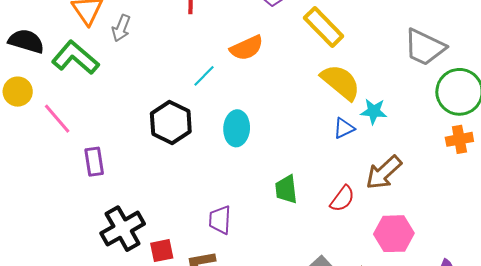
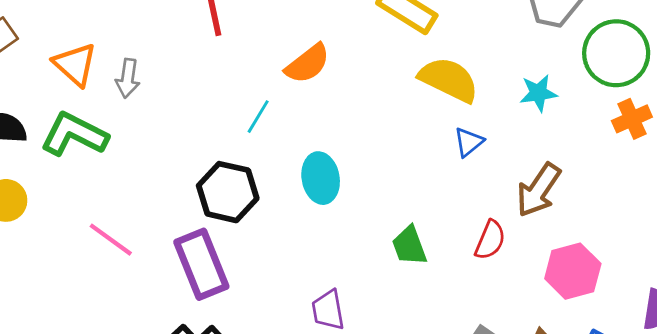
cyan star: (374, 111) -> (538, 93), moved
pink line: (57, 119) -> (111, 240), moved
purple rectangle: (94, 162) -> (201, 264), moved, size x1.6

